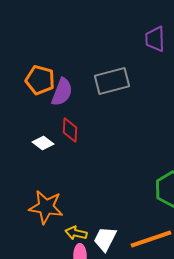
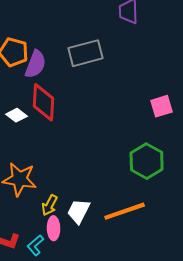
red diamond: (70, 130) -> (44, 102), size x1.5
yellow arrow: (76, 233) -> (50, 205), turned -75

